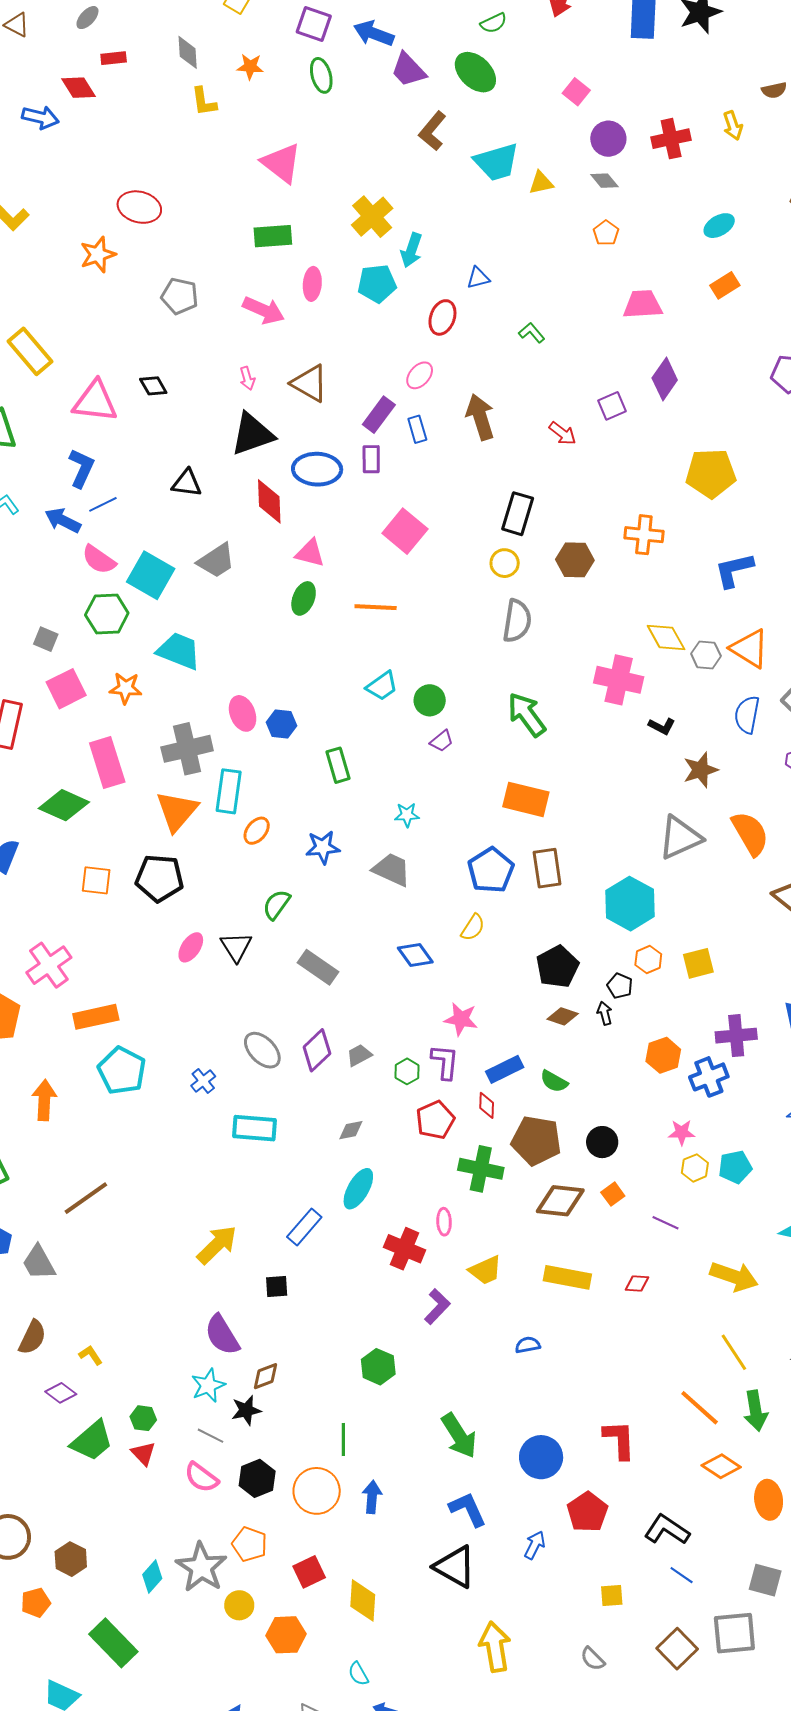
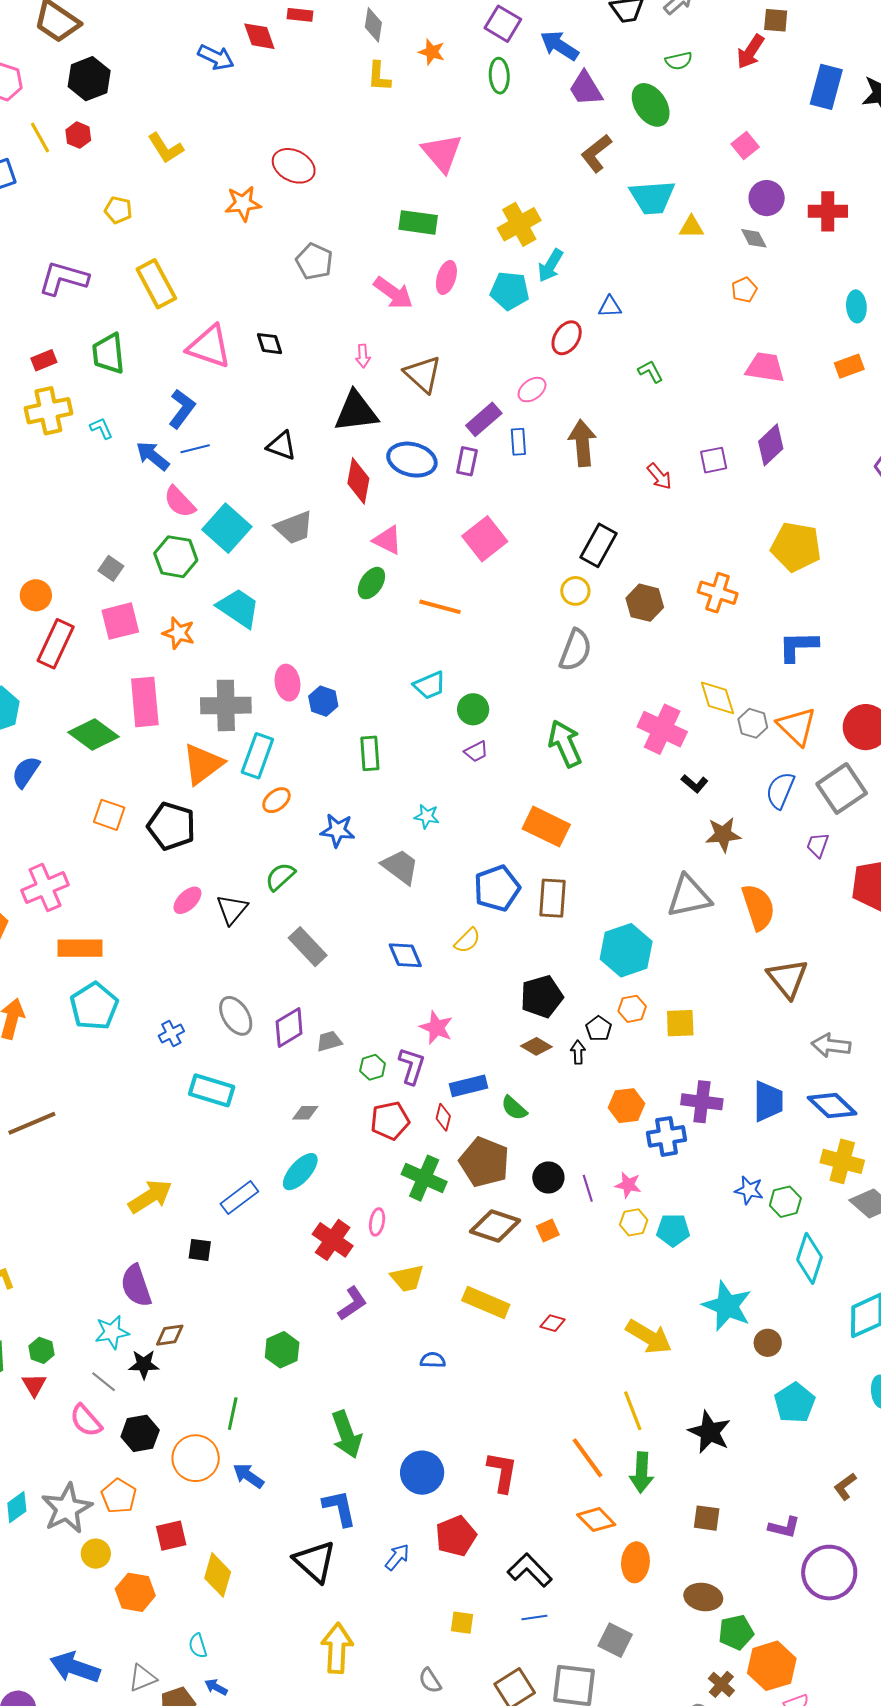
cyan ellipse: (719, 226) -> (856, 306), turned -76
purple line: (665, 1223) -> (588, 1188), moved, turned 36
blue arrow: (372, 1497) -> (248, 1476), turned -72
blue line: (682, 1575) -> (534, 1618), turned -55

